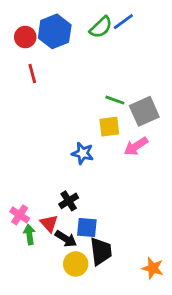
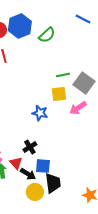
blue line: (123, 22) -> (83, 19), moved, turned 63
green semicircle: (101, 27) -> (47, 35), moved
green line: (115, 100) -> (63, 75), turned -32
gray square: (144, 111) -> (84, 83), turned -30

